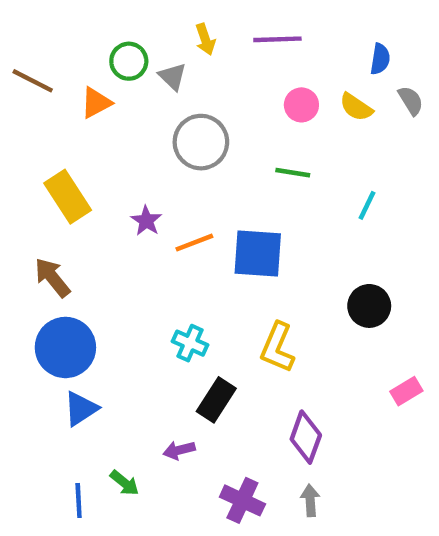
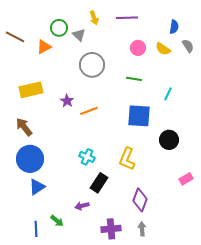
yellow rectangle: (68, 197) -> (31, 90), turned -70
blue square: (258, 253) -> (139, 116), moved
purple cross: (242, 500) -> (111, 229), turned -30

